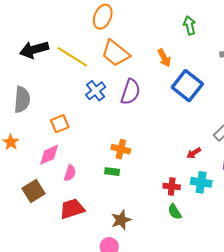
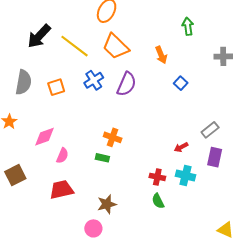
black arrow: (34, 50) -> (39, 36), turned -36
blue square: (187, 86) -> (181, 83), size x0.5
orange square: (60, 124) -> (56, 87), moved
brown square: (33, 191) -> (15, 175), moved

